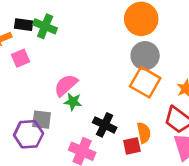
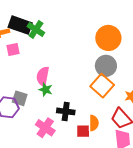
black rectangle: (24, 25) -> (20, 25), size x1.6
pink semicircle: (66, 85) -> (43, 76), turned -48
black cross: (105, 125) -> (66, 111), turned -30

